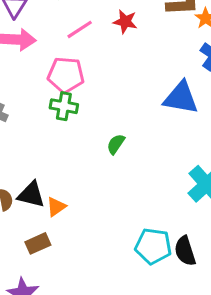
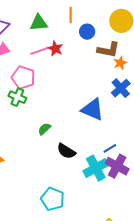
red star: (125, 22) -> (55, 49), moved
black semicircle: (185, 251) -> (66, 151), moved, turned -54

